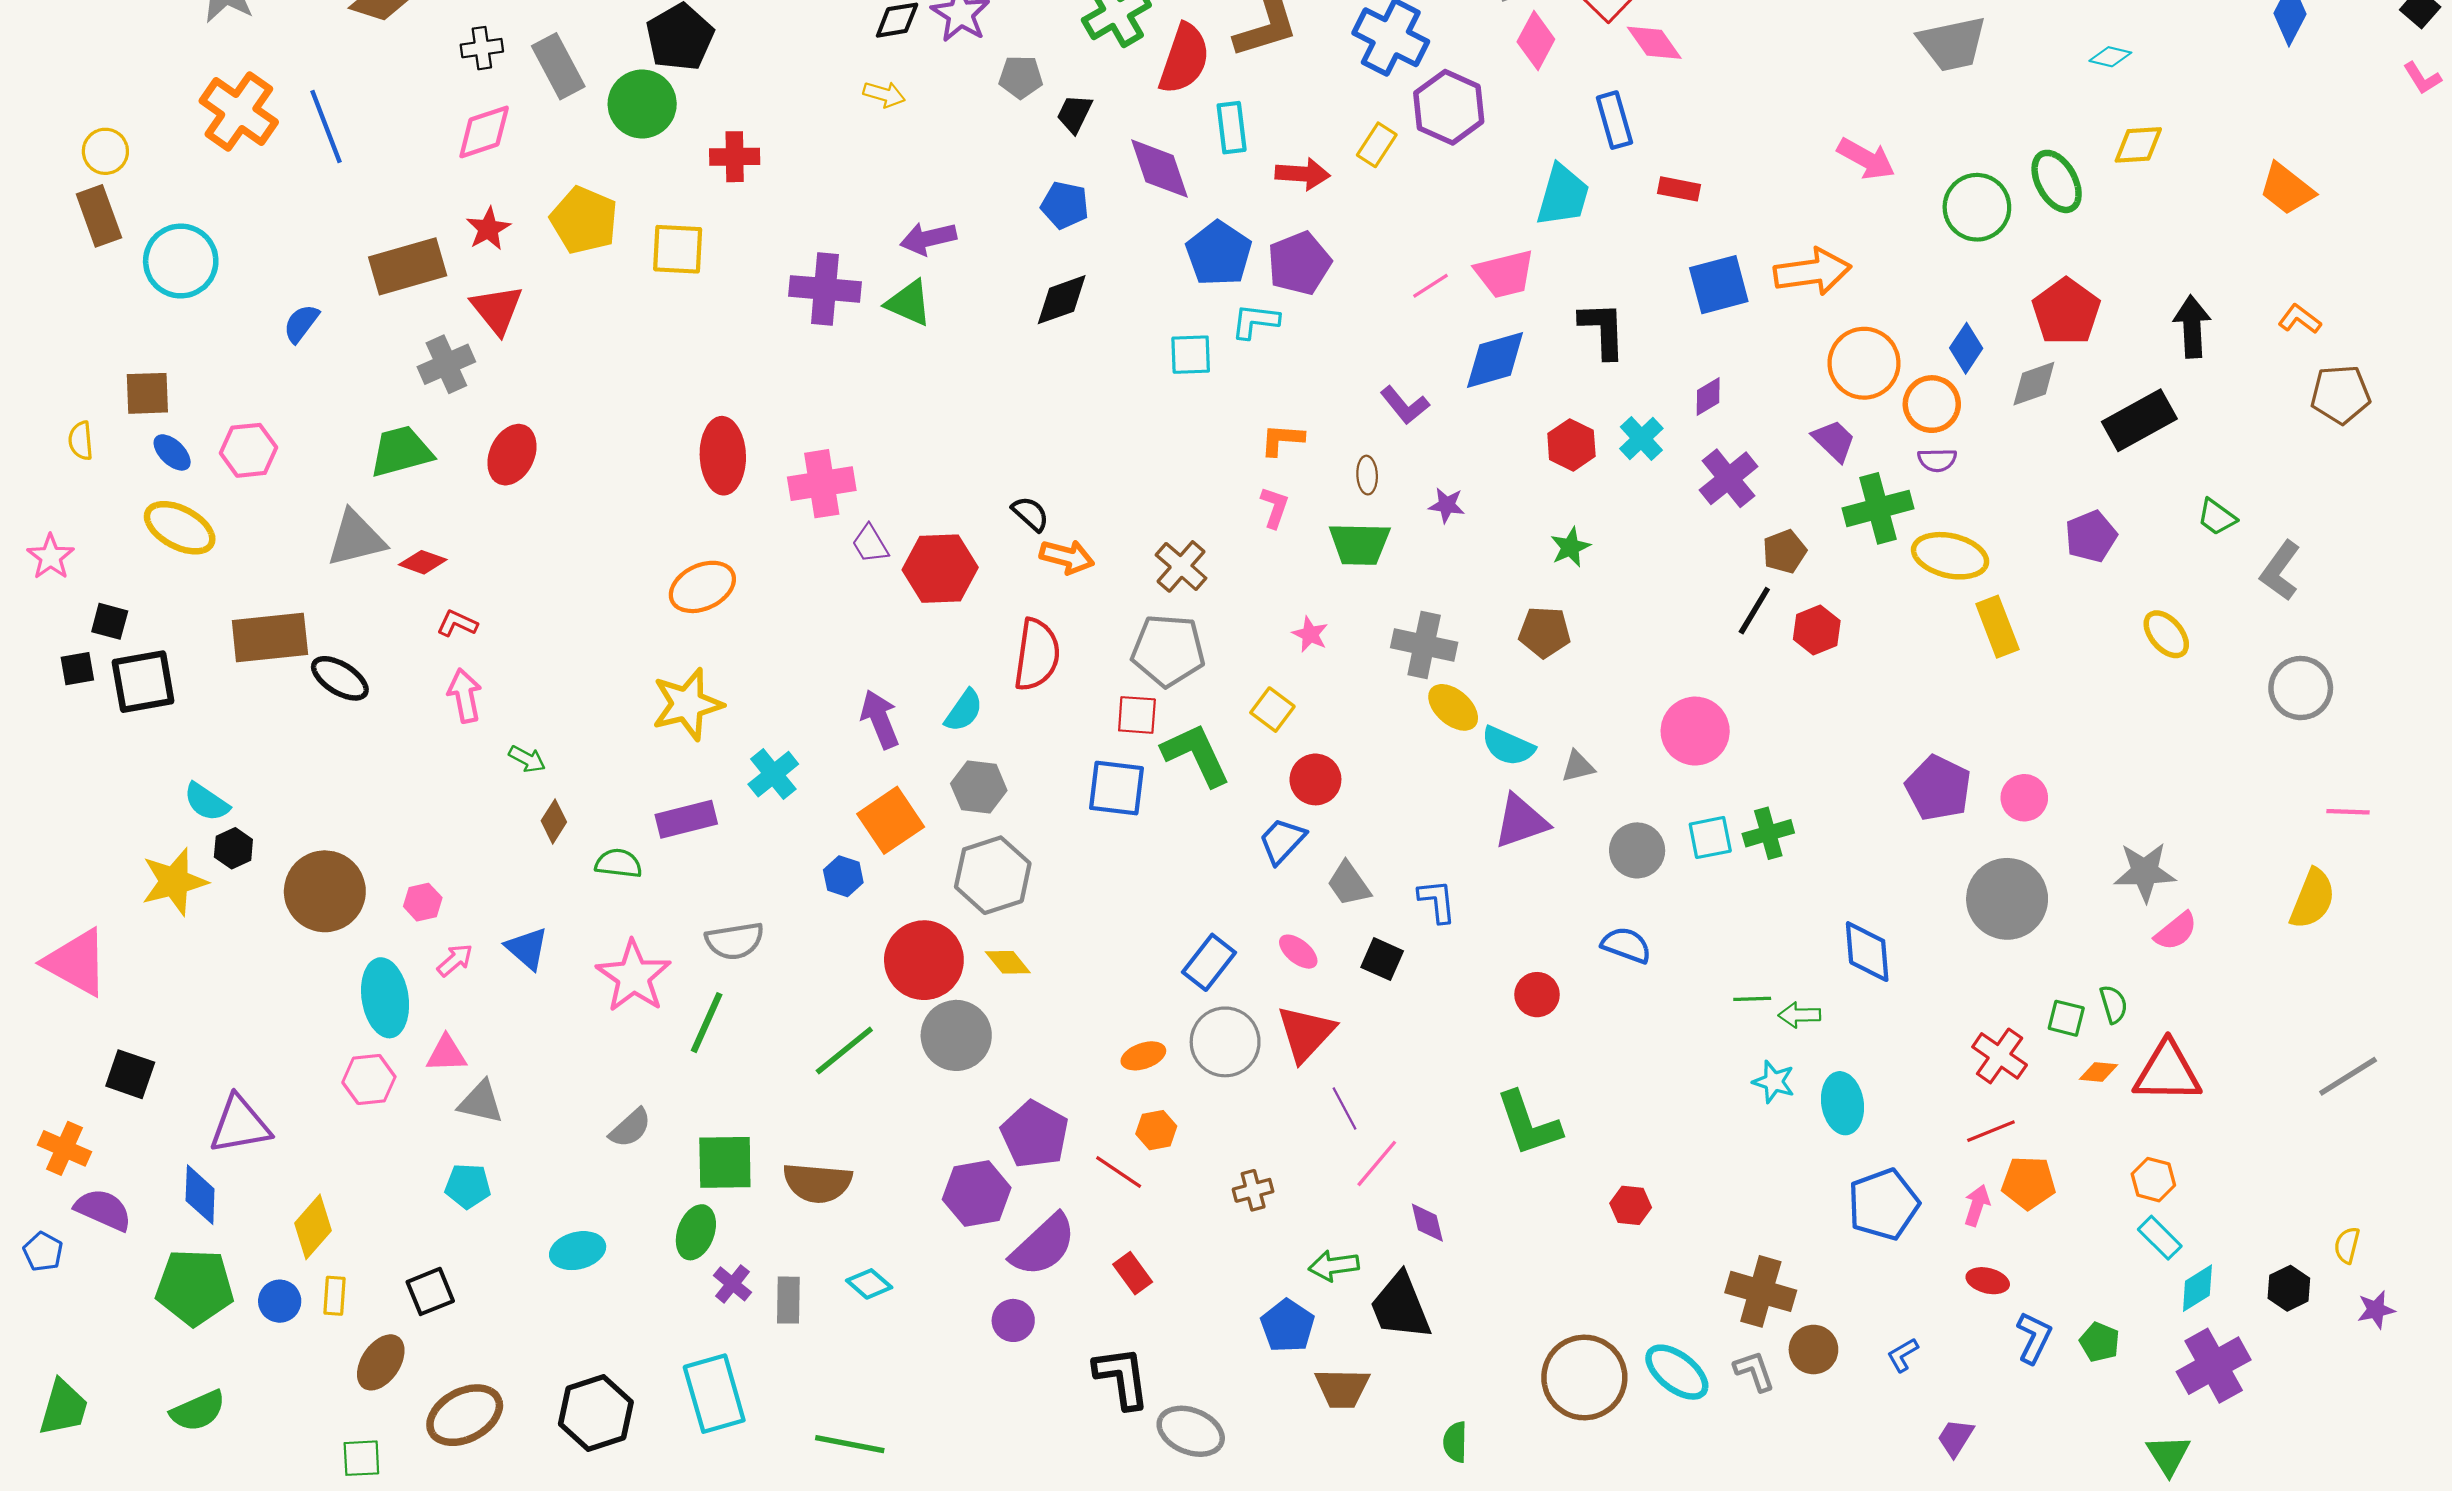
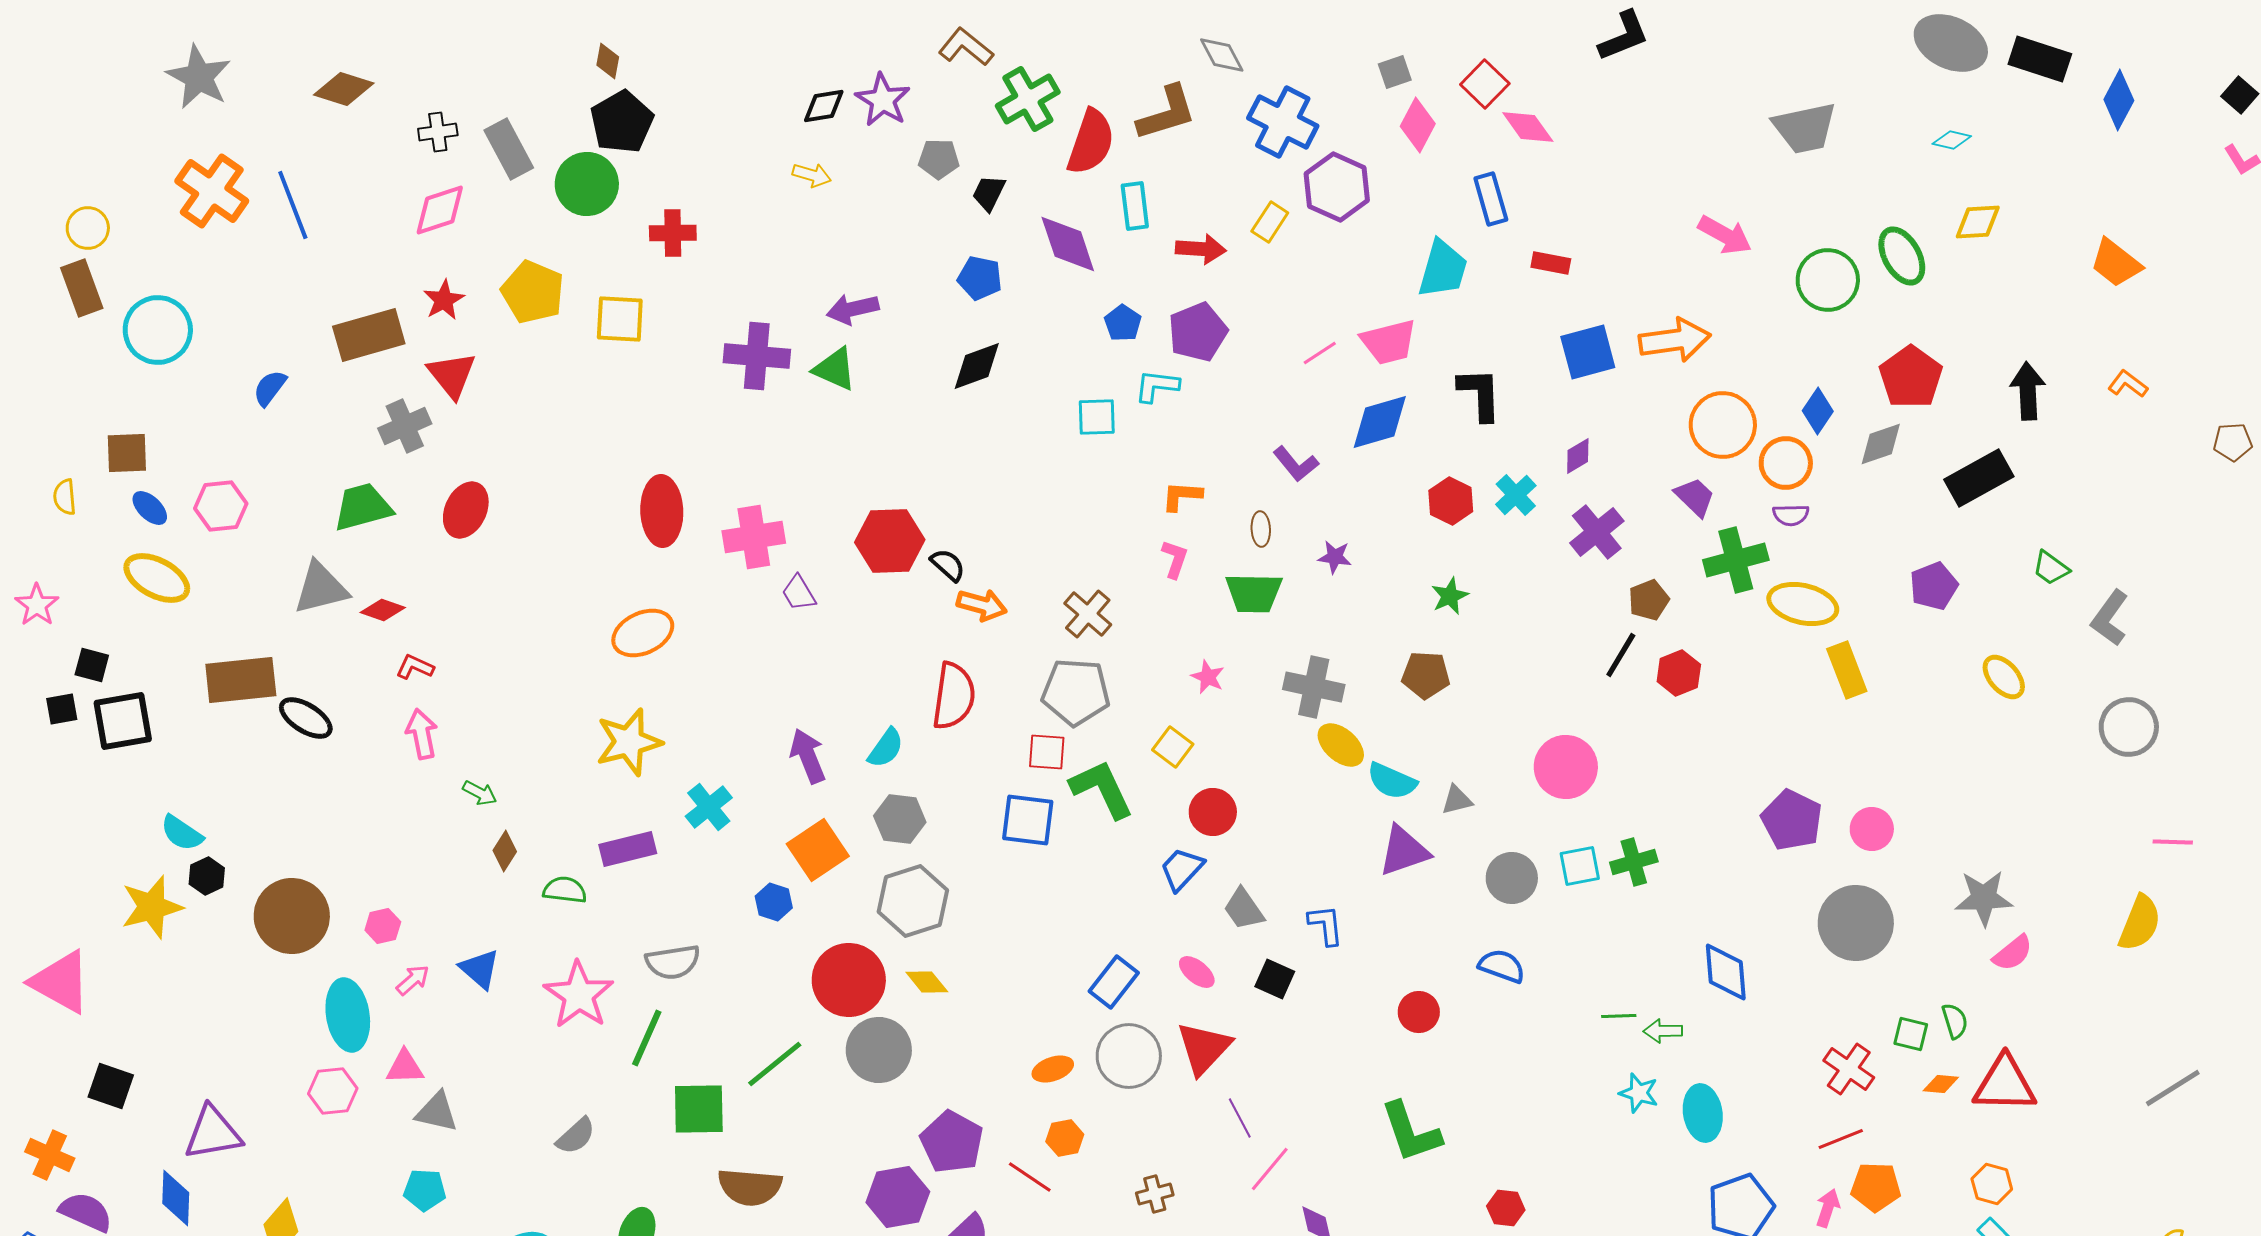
blue pentagon: (1219, 253) -> (1123, 323), size x0.6
brown pentagon: (2341, 394) -> (2233, 442), moved, size x0.7
red hexagon: (940, 569) -> (890, 541), moved
green square: (725, 1162) -> (699, 1109), moved

